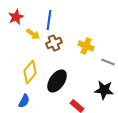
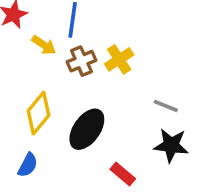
yellow cross: (86, 46) -> (119, 59), moved, turned 35
gray line: (108, 62) -> (166, 106), moved

